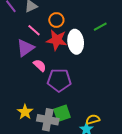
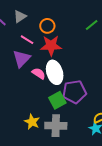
white ellipse: (76, 42) -> (55, 72), moved
purple pentagon: (59, 80) -> (74, 92), moved
green square: (62, 113) -> (57, 100), moved

